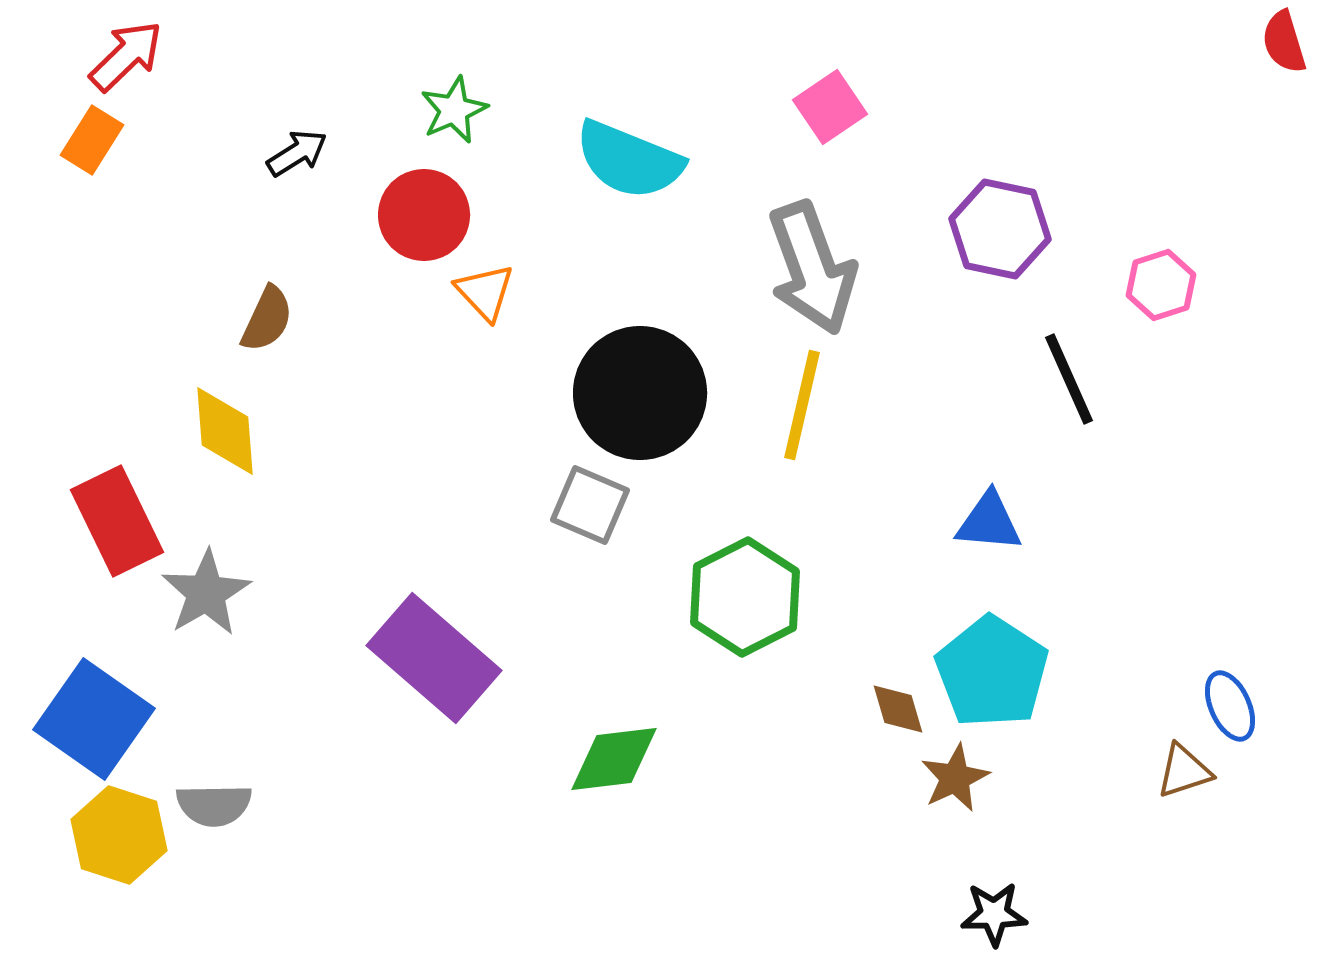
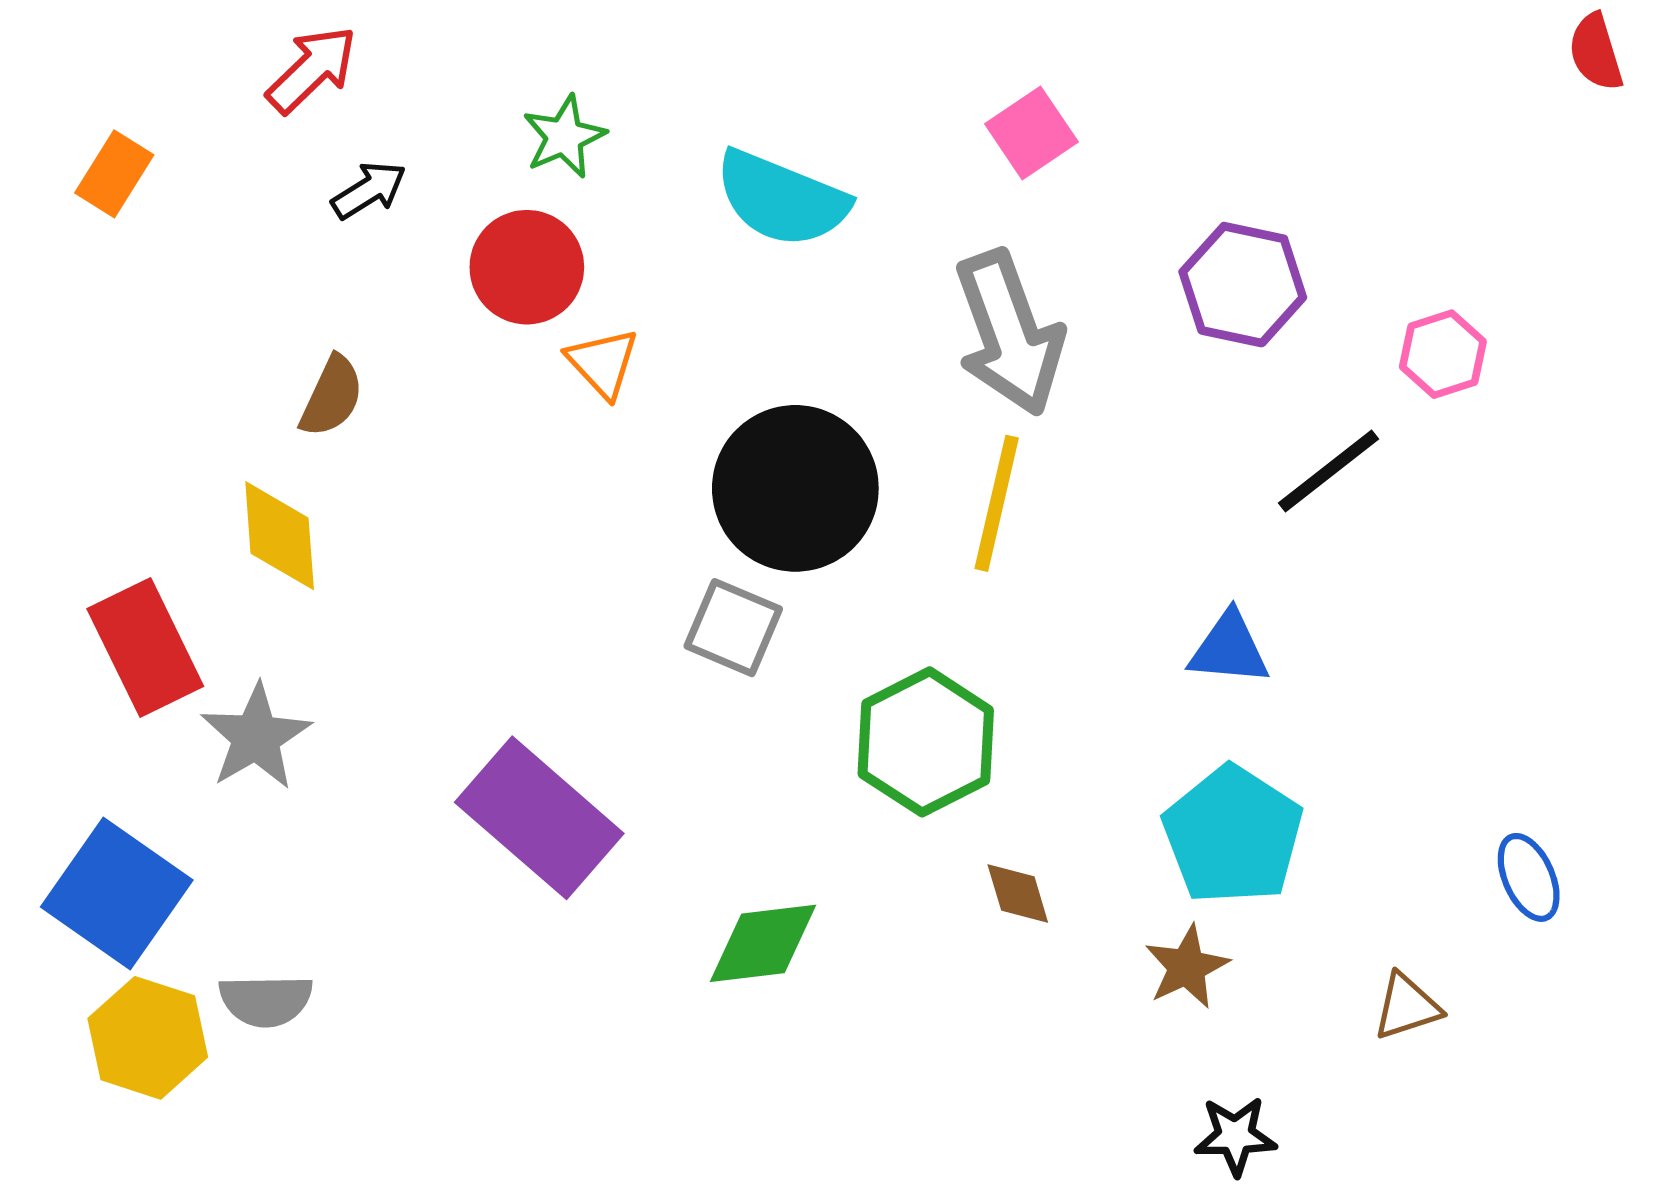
red arrow: (126, 56) -> (312, 70), moved
black line: (1069, 379) -> (1329, 471), turned 76
brown diamond: (898, 709) -> (1018, 894), moved
brown triangle: (1184, 771) -> (1407, 1007), moved

